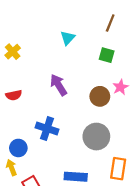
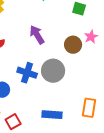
gray circle: (96, 137) -> (53, 71), moved

